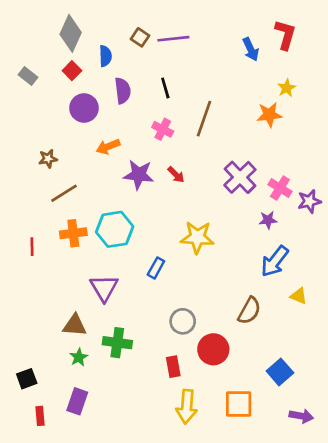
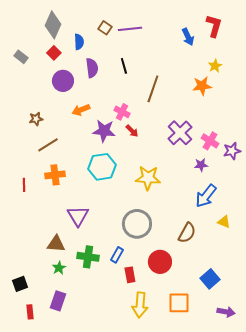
pink cross: (163, 129) -> (122, 112), moved
cyan hexagon: (115, 229) -> (102, 167), moved
blue rectangle: (156, 268) -> (117, 255), moved
gray circle: (183, 321) -> (137, 224), moved, size x1.5

